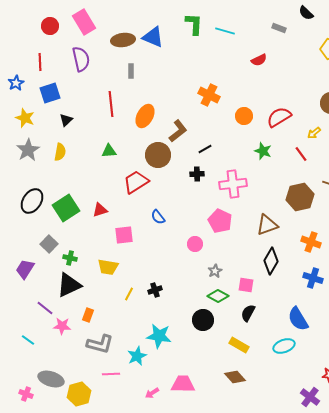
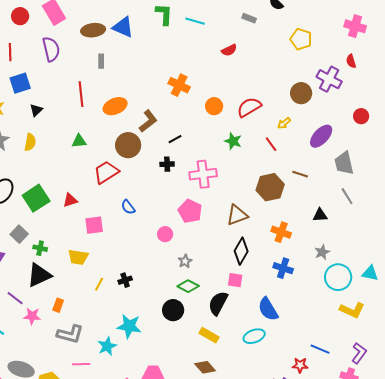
orange ellipse: (145, 116) -> (115, 106), turned 40
pink square: (246, 285) -> (235, 280), moved
black semicircle: (248, 313) -> (218, 303), size x1.4

